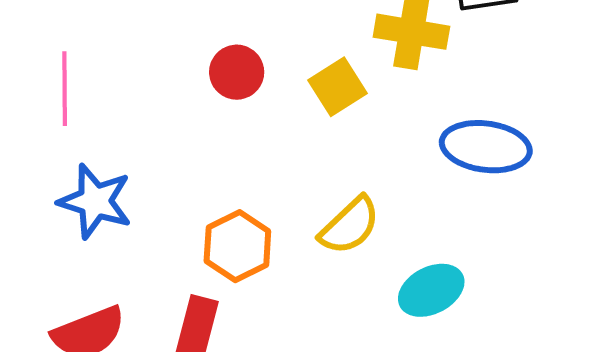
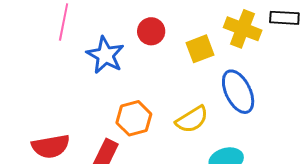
blue ellipse: (486, 147) -> (238, 92), moved, turned 45
blue star: (95, 201) -> (105, 55), moved

